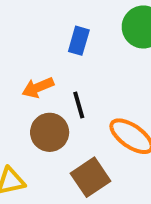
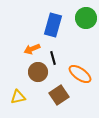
blue rectangle: (79, 41) -> (53, 25), size x1.6

